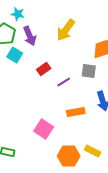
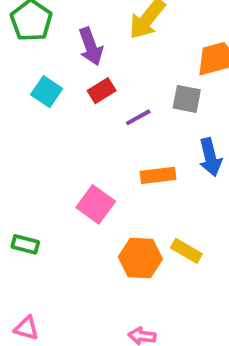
purple arrow: (30, 36) -> (91, 46), moved
cyan square: (15, 55) -> (47, 92), moved

